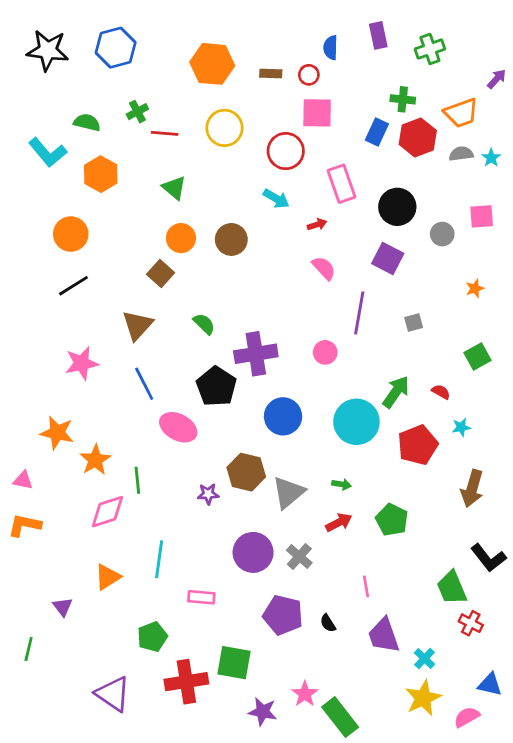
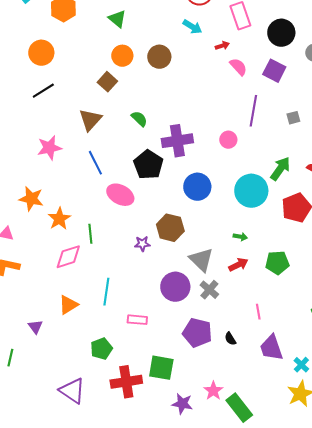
pink semicircle: (324, 268) -> (238, 67), moved
gray triangle: (288, 493) -> (201, 260), moved, turned -36
green pentagon: (392, 520) -> (277, 263), turned -30

